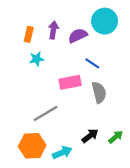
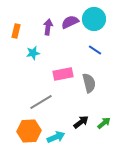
orange rectangle: (29, 34) -> (16, 31), moved
purple semicircle: (78, 36) -> (70, 22), moved
blue line: (92, 63) -> (95, 50), moved

